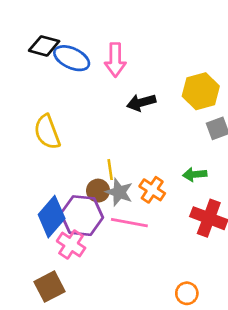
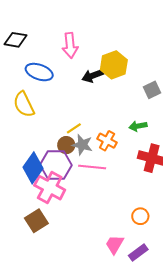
blue ellipse: (72, 58) -> (39, 72), moved
yellow hexagon: (201, 91) -> (114, 65), moved
yellow line: (110, 170) -> (74, 128), turned 70
pink cross: (71, 244) -> (50, 188), size x1.4

